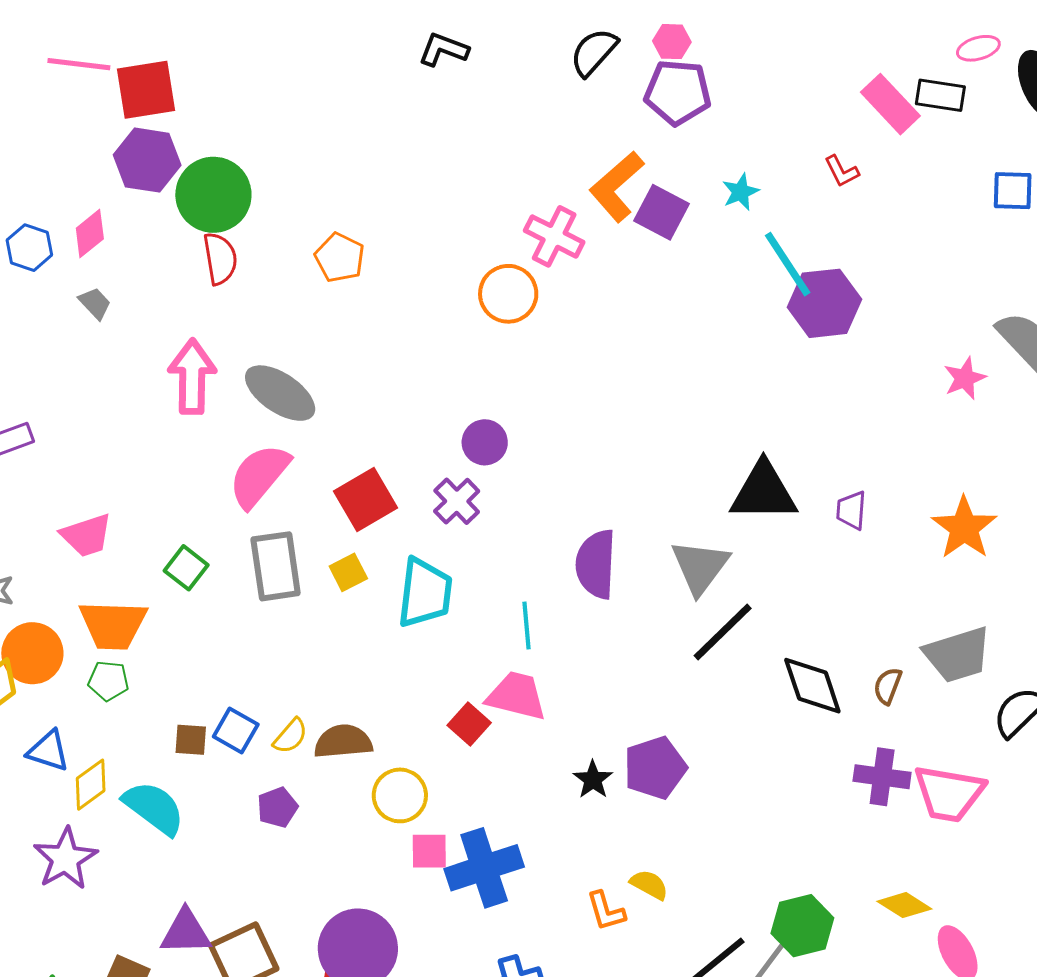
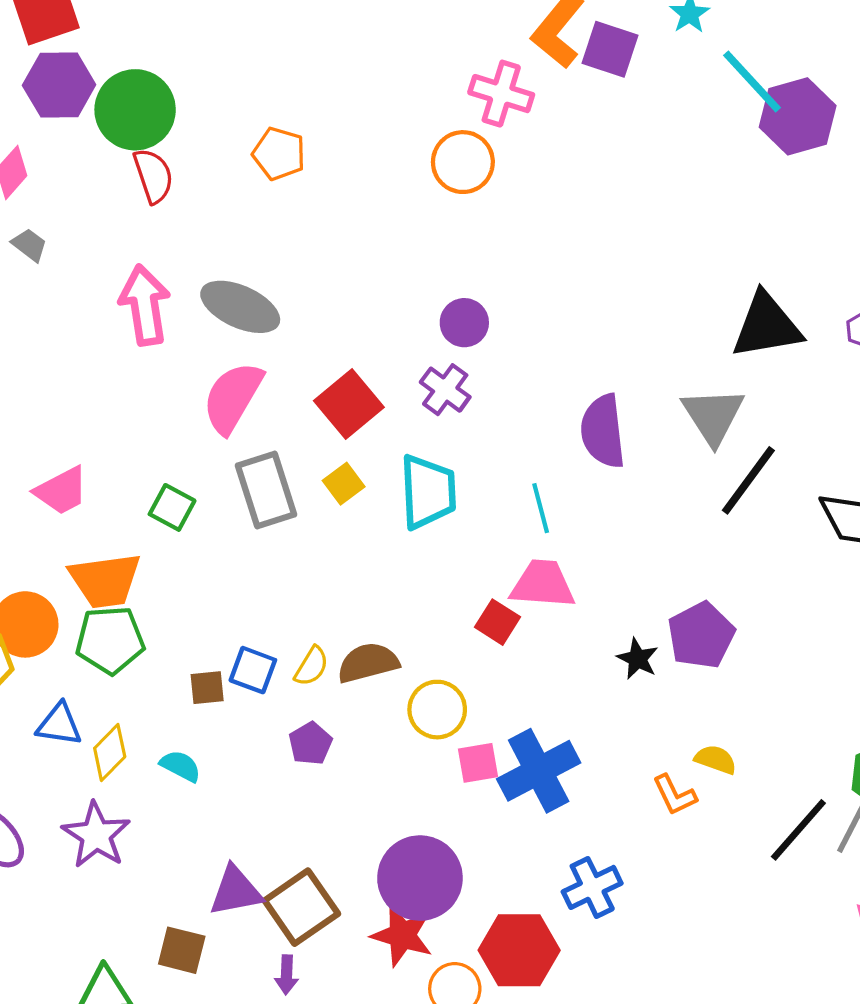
green pentagon: (108, 681) -> (110, 640), size x1.6
cyan semicircle: (154, 808) -> (180, 766), size x0.6

